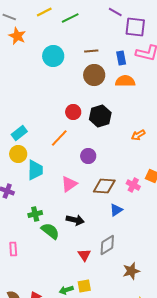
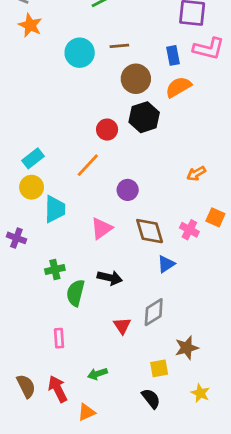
brown line: (91, 51) -> (119, 46), moved
orange semicircle: (125, 81) -> (178, 87), turned -30
black hexagon: (100, 116) -> (144, 117), moved
orange arrow: (138, 135) -> (196, 173), moved
brown diamond: (104, 186) -> (150, 231), turned 70
green semicircle: (50, 231) -> (75, 293), turned -114
pink rectangle: (13, 249) -> (59, 338), moved
yellow square: (84, 286) -> (159, 368), moved

